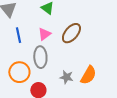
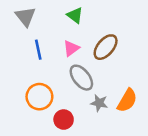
gray ellipse: (40, 57) -> (81, 78), moved, turned -35

